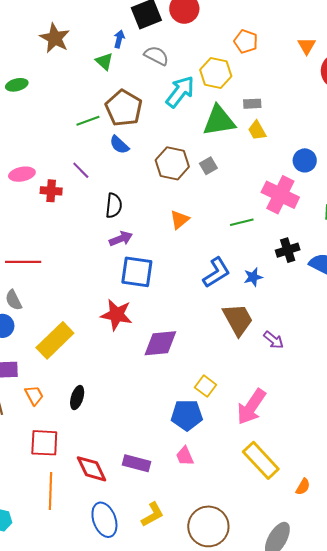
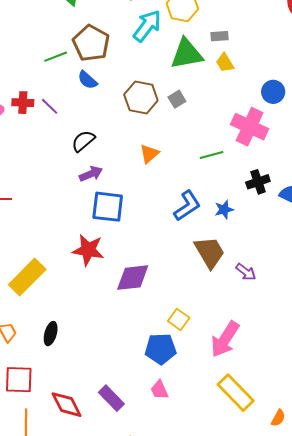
red cross: (51, 191) -> (23, 103), moved
black semicircle: (114, 206) -> (83, 141), turned -135
purple rectangle: (137, 463) -> (111, 398), turned 32

